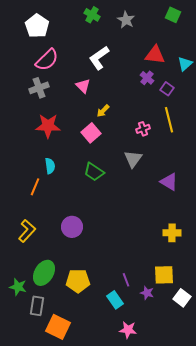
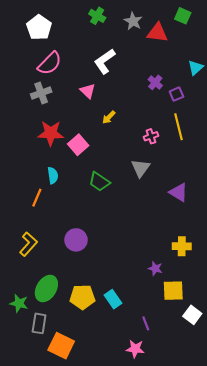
red triangle: (155, 55) -> (157, 33), moved
purple square: (167, 89) -> (176, 94), turned 32
pink square: (91, 133) -> (78, 145), moved
purple line: (126, 280) -> (146, 323), moved
purple star: (147, 293) -> (155, 268), moved
cyan rectangle: (115, 300) -> (113, 299), moved

